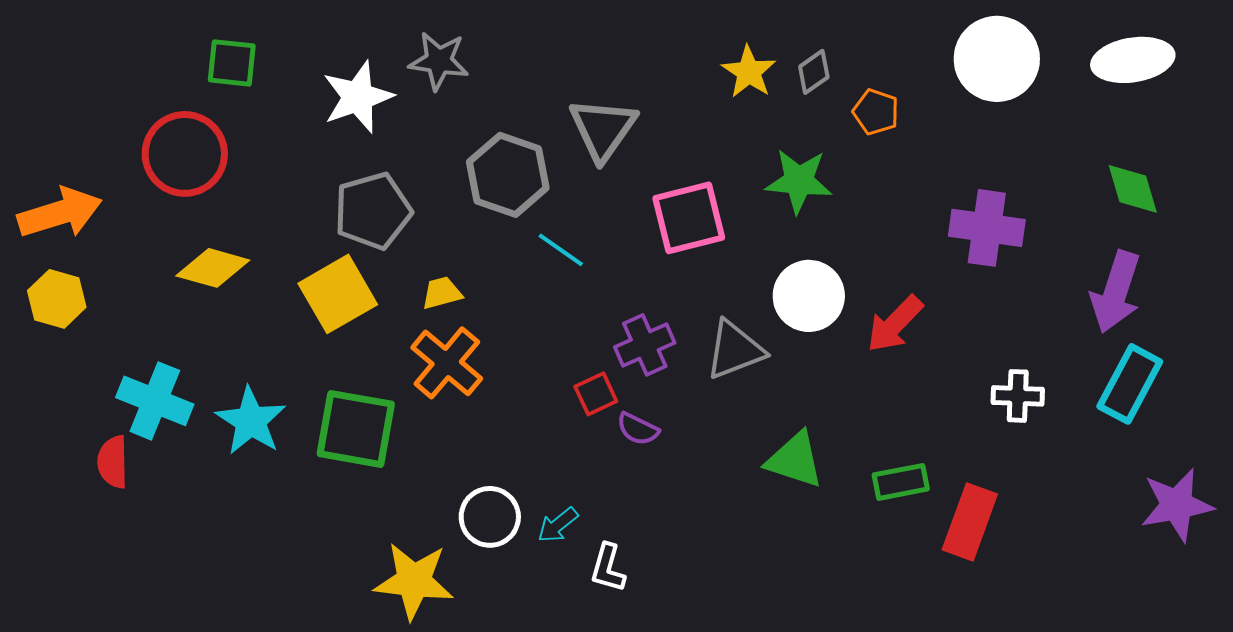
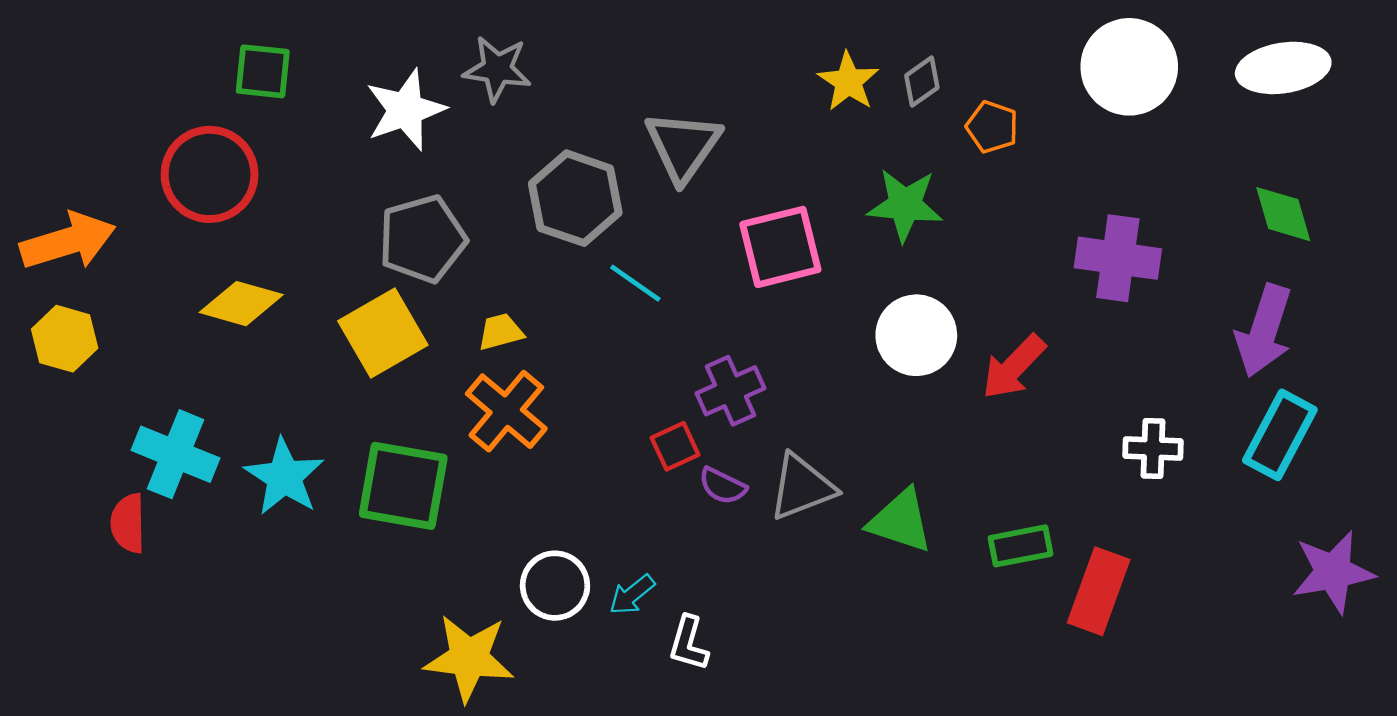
gray triangle: (735, 350) -> (802, 487), moved

